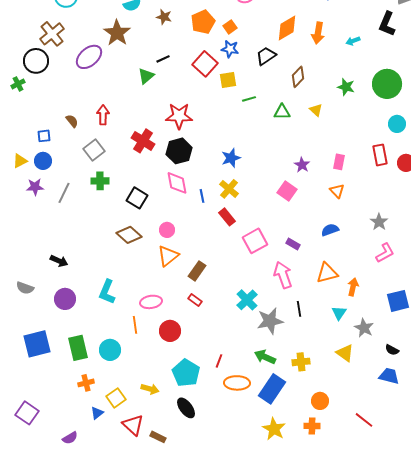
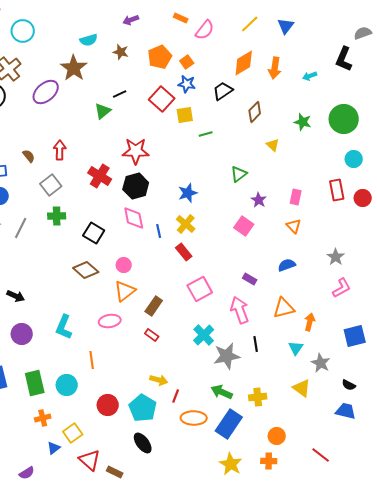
green triangle: (282, 112) -> (239, 174), moved, turned -36
pink square: (255, 241) -> (200, 289), moved
pink ellipse: (151, 302) -> (110, 321), moved
red circle: (170, 331) -> (108, 405), moved
yellow arrow: (150, 389) -> (159, 380), moved

